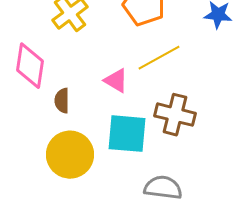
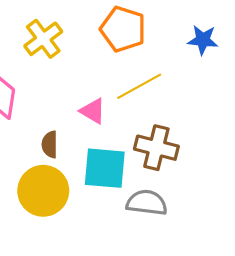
brown semicircle: (62, 101) -> (50, 144), moved
gray semicircle: (163, 188) -> (147, 203), moved

